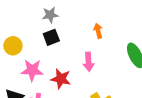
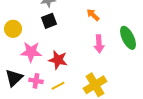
orange arrow: (98, 31) -> (93, 15), turned -32
pink arrow: (89, 62) -> (99, 44), moved

